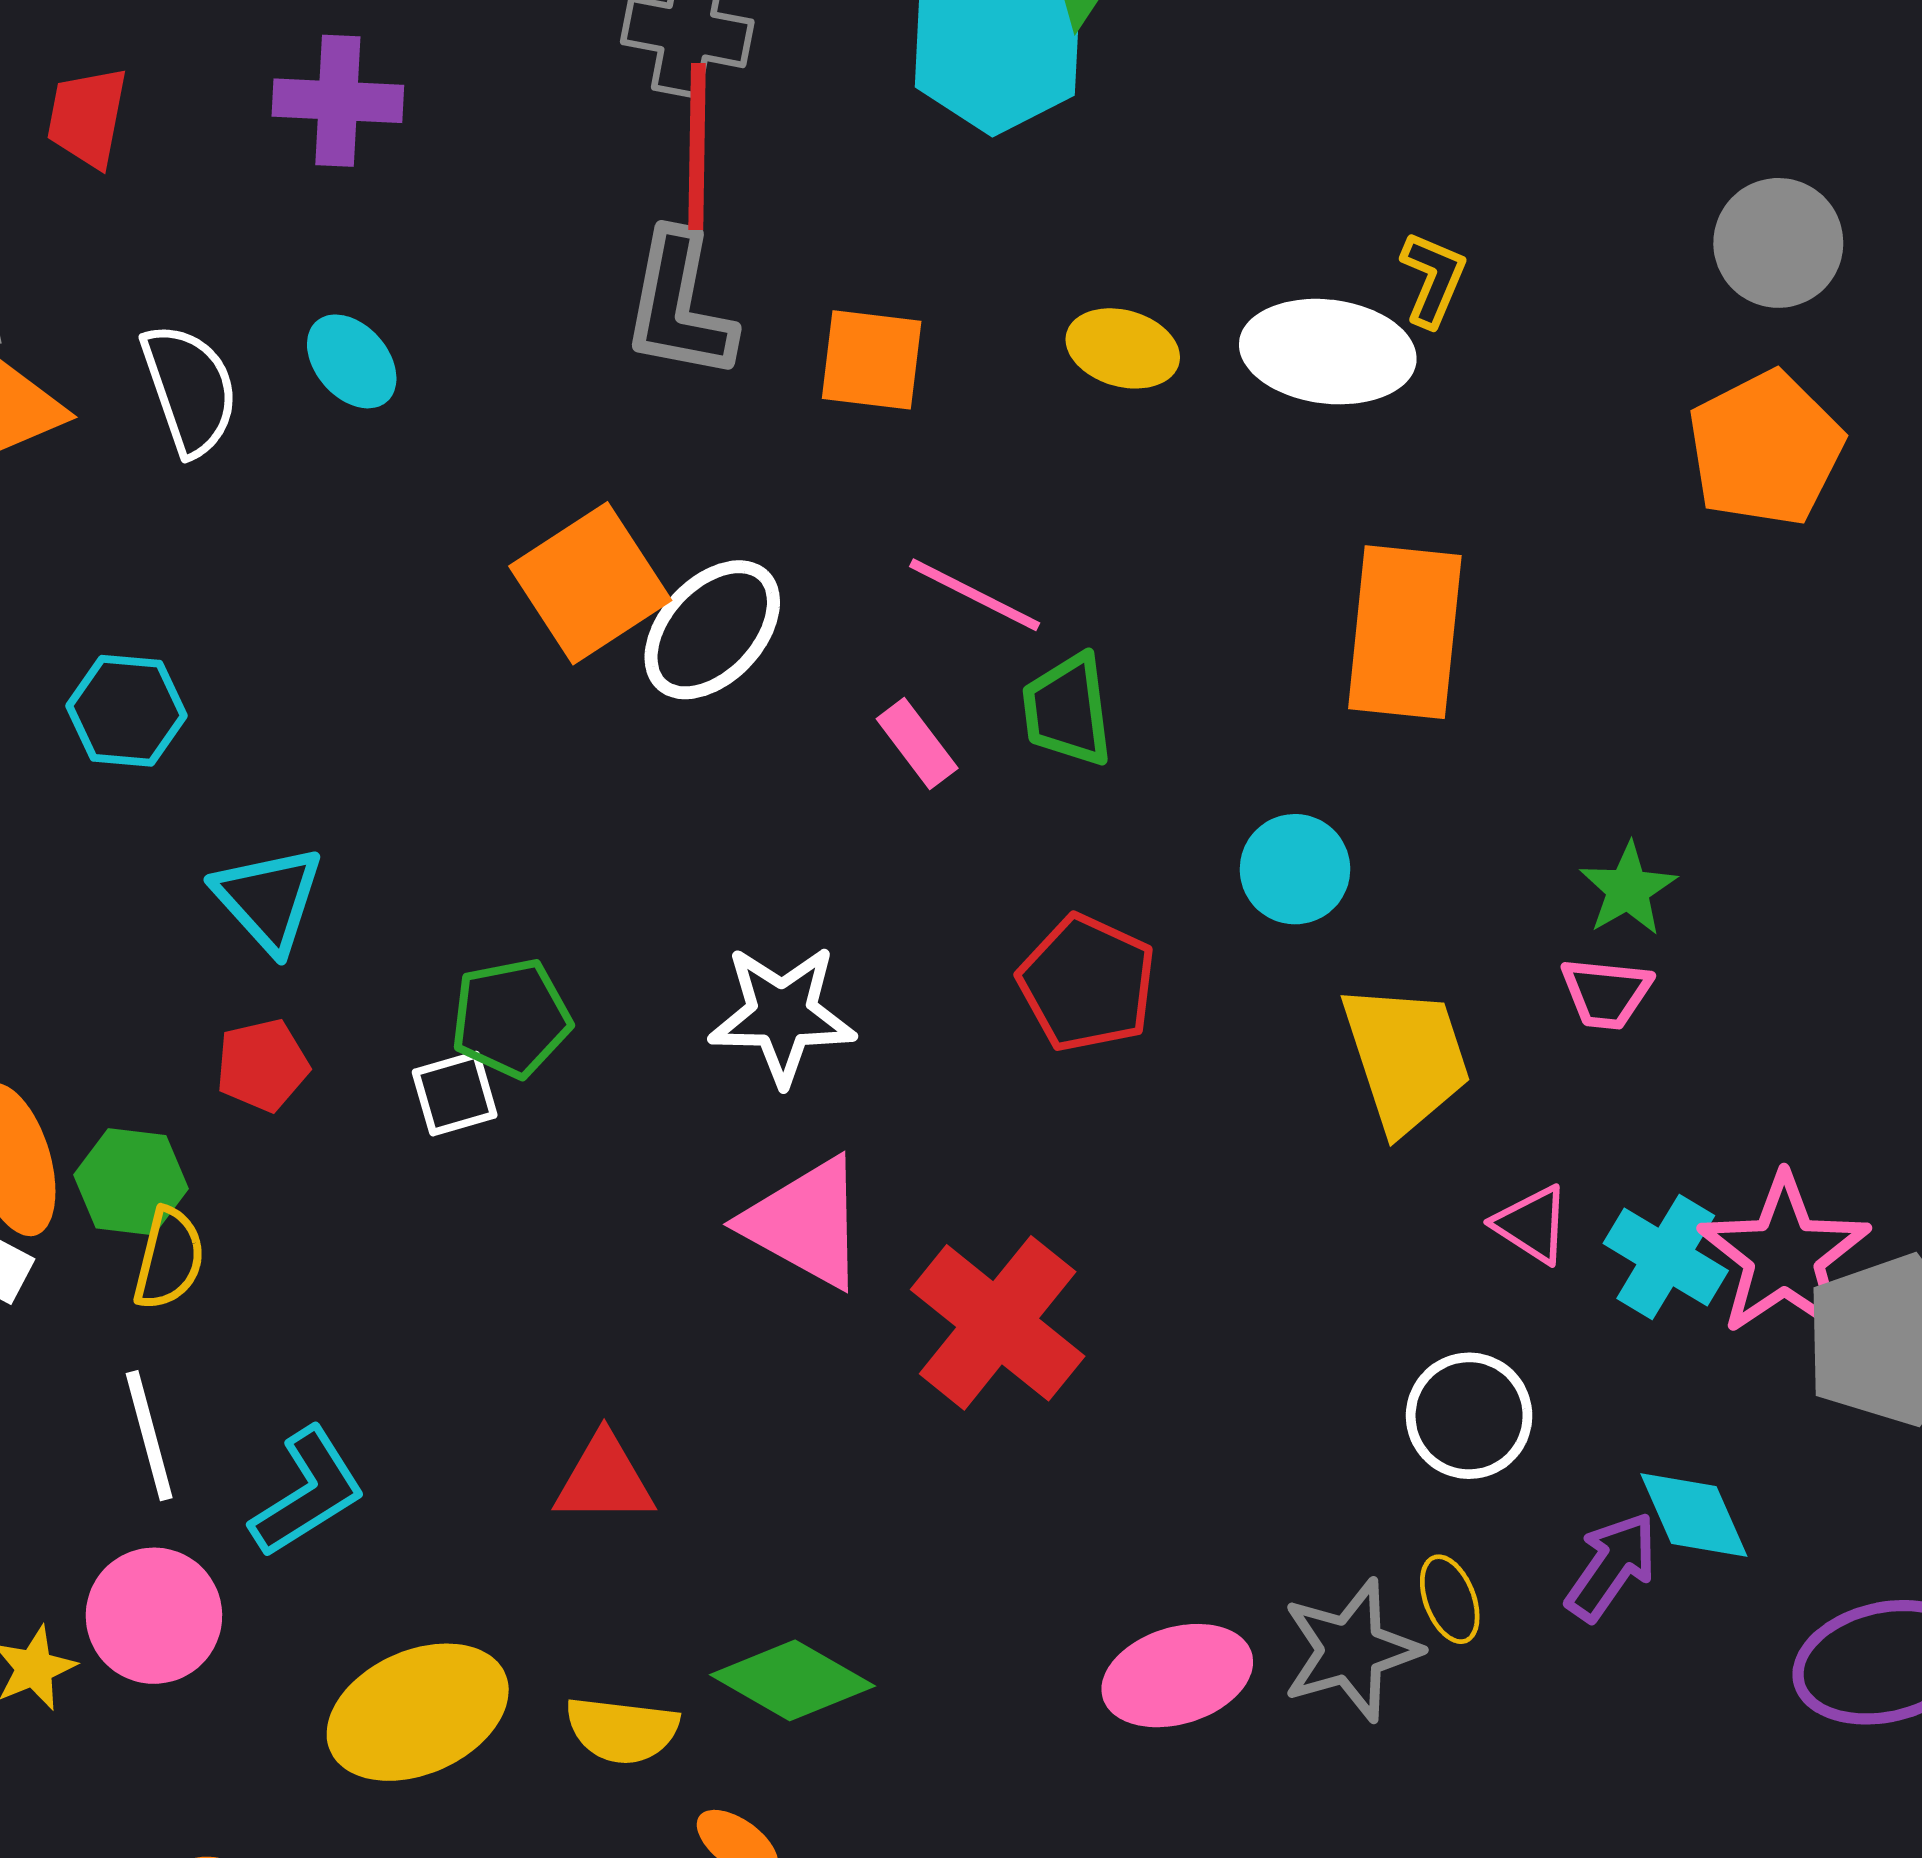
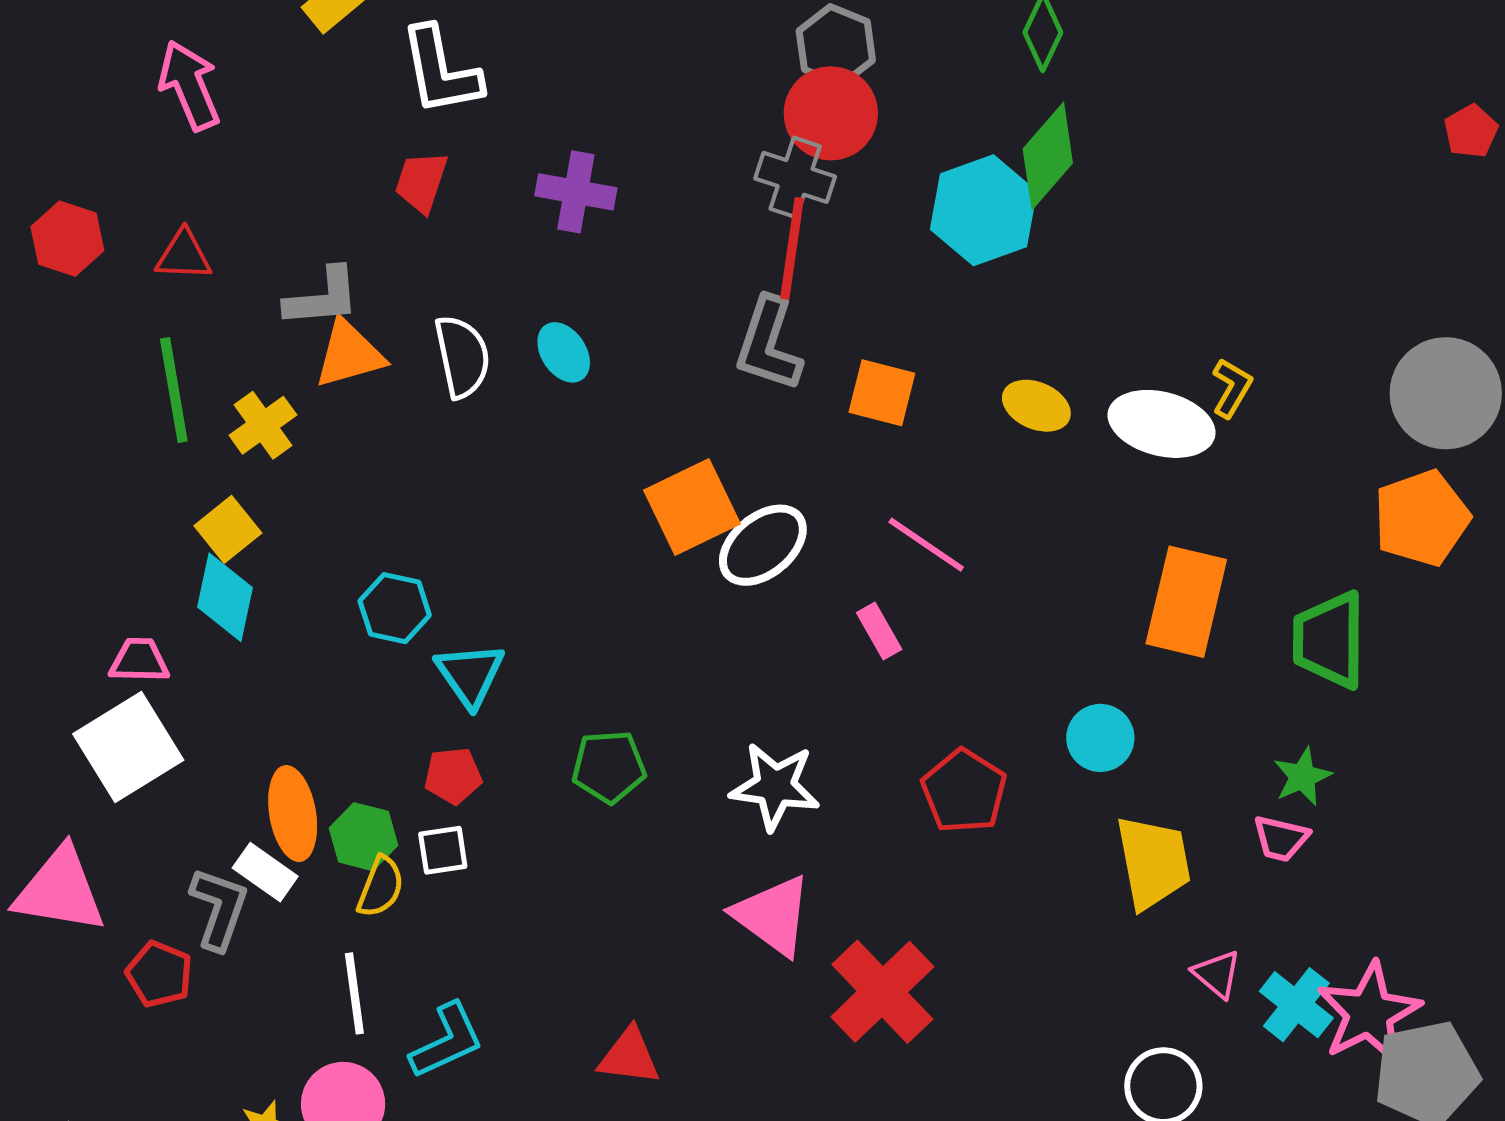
gray circle: (1778, 243) -> (1446, 393), size x1.4
green trapezoid: (1067, 710) -> (1329, 640), moved, size x1.4
cyan hexagon: (126, 711) -> (395, 608), moved
white square: (455, 1094) -> (443, 850), moved

